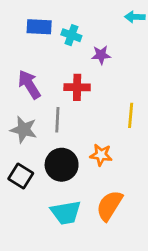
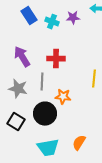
blue rectangle: (39, 27) -> (29, 16), turned 54
purple star: (101, 55) -> (73, 18), moved
orange star: (101, 155) -> (63, 97), moved
orange semicircle: (109, 206) -> (79, 143), size x0.7

